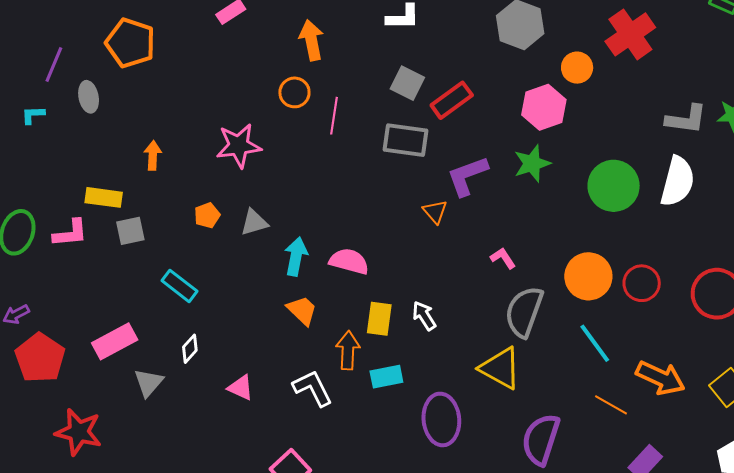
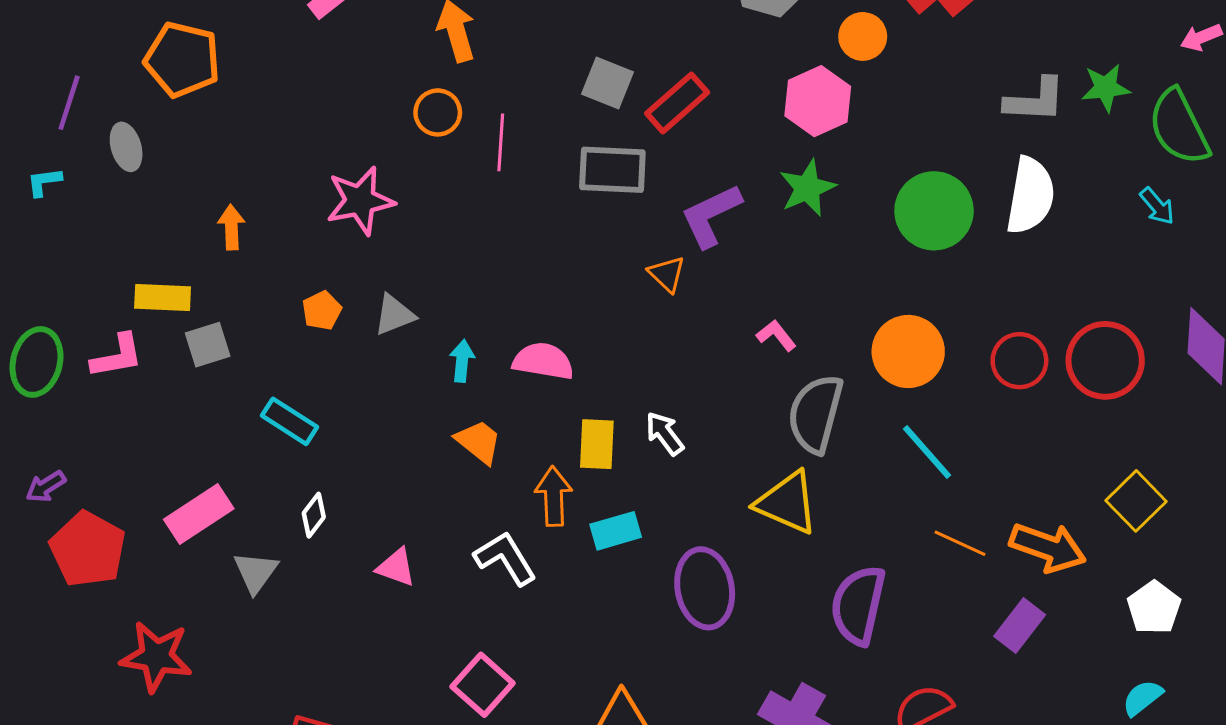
cyan arrow: (296, 256) -> (462, 361), size x0.7
red circle: (642, 283) -> (1019, 361), moved
orange arrow: (661, 378) -> (1048, 547), moved

